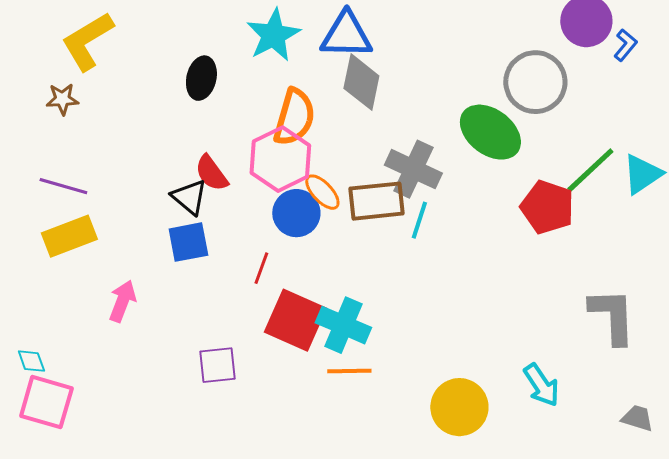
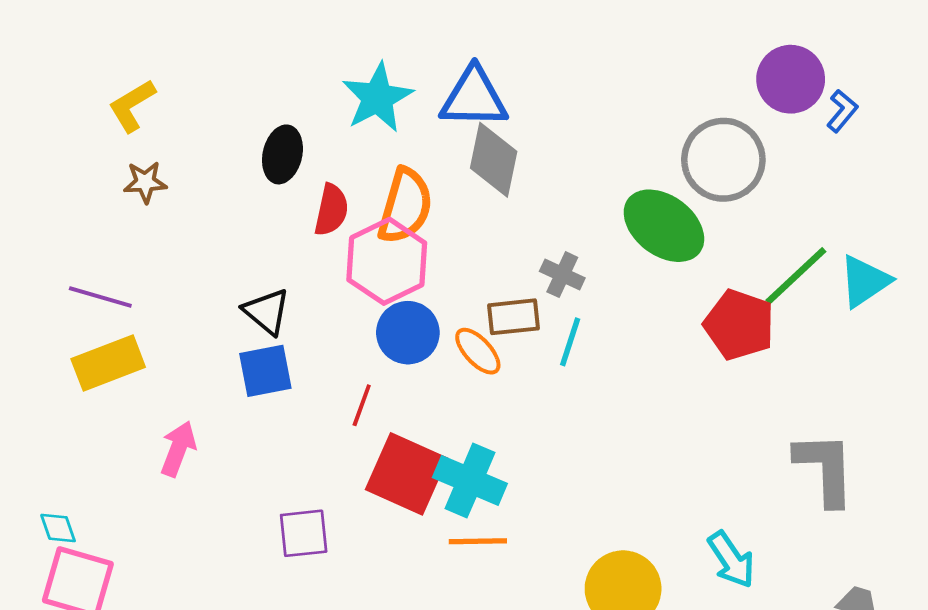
yellow L-shape: (87, 41) -> (132, 106), size x0.7
brown star: (62, 99) -> (145, 182), moved
gray cross: (413, 169) -> (562, 275), size x0.6
red semicircle: (211, 173) -> (331, 210), moved, turned -132
orange ellipse: (322, 192) -> (478, 351), moved
brown rectangle: (376, 201) -> (513, 317), size x0.7

